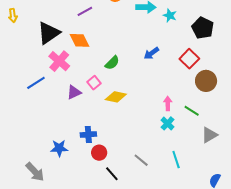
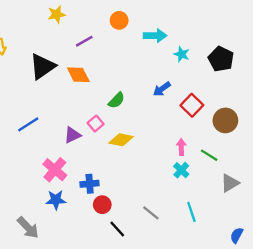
cyan star: (170, 15) -> (182, 54), moved
red square: (189, 59) -> (192, 105), moved
pink cross: (59, 61) -> (55, 170), moved

